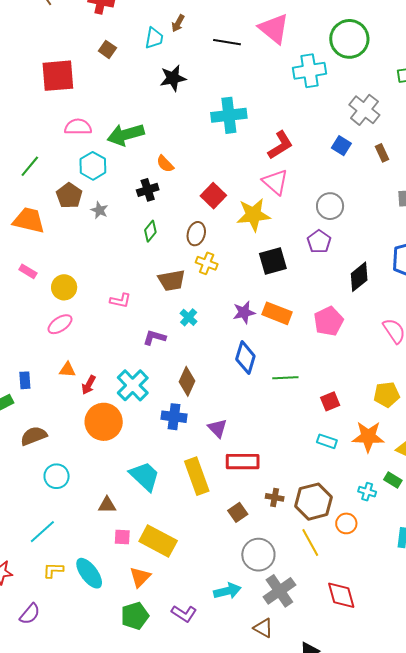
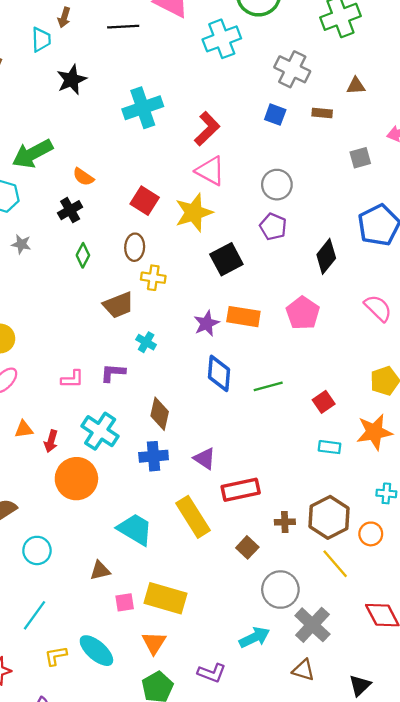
brown rectangle: (382, 153) -> (322, 113), turned -48
pink L-shape: (120, 301) -> (72, 379), moved

